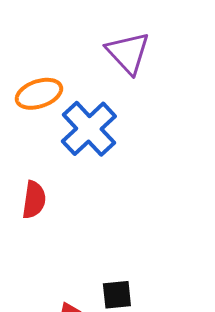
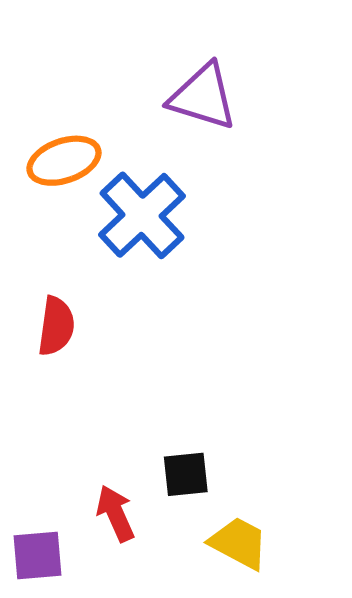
purple triangle: (128, 53) -> (203, 97), turned -30

